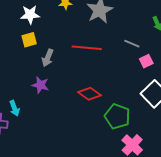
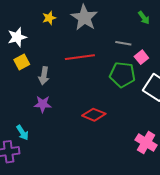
red diamond: (90, 94) -> (94, 115), moved
green pentagon: (117, 116) -> (122, 75), moved

